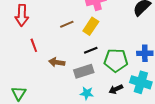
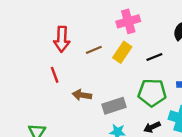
red arrow: (22, 15) -> (62, 39), moved
black line: (91, 50) -> (154, 57), moved

